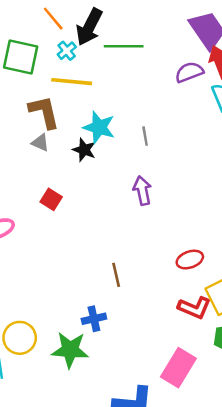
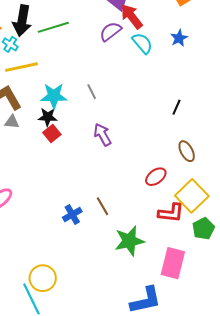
red square: (51, 199) -> (52, 134), moved, turned 36
blue cross: (94, 319) -> (72, 214), moved
green star: (70, 350) -> (129, 241), moved

